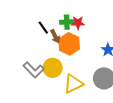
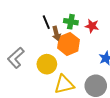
red star: (78, 23) -> (92, 26), moved
gray L-shape: (34, 70) -> (16, 58), moved, turned 80

